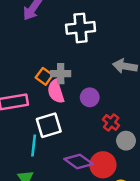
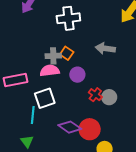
orange square: (44, 76) -> (67, 53), moved
pink semicircle: (56, 91) -> (50, 71), turned 102
gray circle: (126, 141) -> (109, 97), moved

